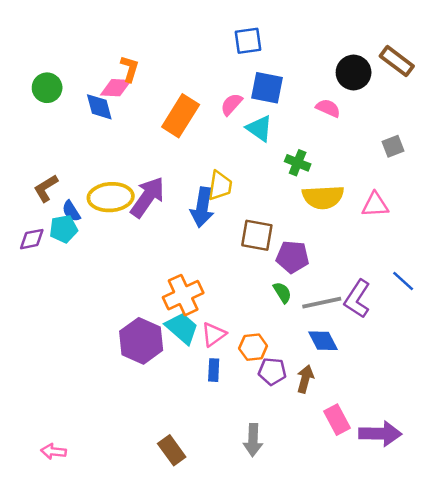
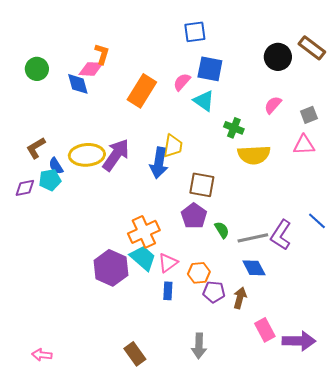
pink semicircle: (328, 108) -> (273, 105), moved, turned -72
pink triangle: (375, 205) -> (304, 145), moved
purple pentagon: (292, 257) -> (194, 216), moved, turned 30

